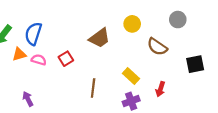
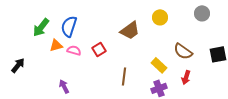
brown semicircle: (157, 47) -> (183, 51), moved

